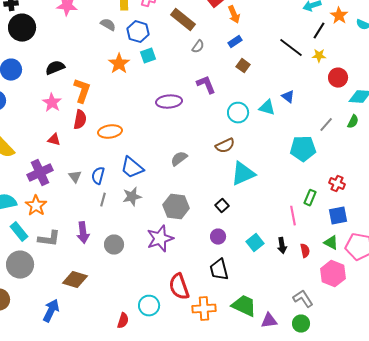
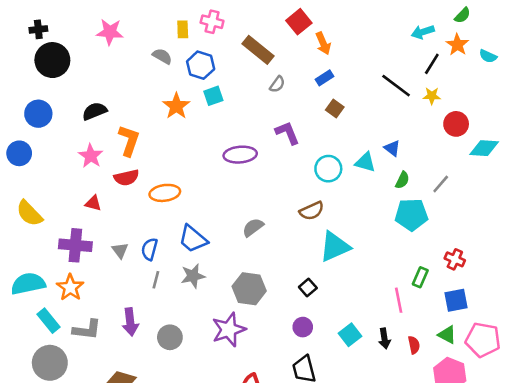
red semicircle: (80, 120) -> (126, 178), turned 66
green semicircle: (353, 122) -> (402, 180), moved
purple cross: (40, 173) -> (75, 245), turned 30

